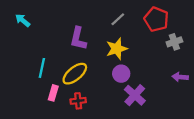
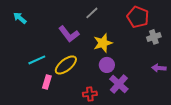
gray line: (118, 19) -> (92, 13), moved
purple L-shape: (78, 39) -> (69, 34), turned -50
cyan line: (42, 68) -> (37, 60), turned 54
red cross: (78, 101) -> (90, 94), moved

